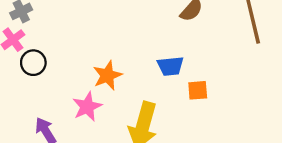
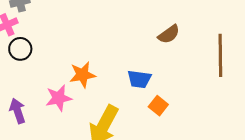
orange square: (198, 90) -> (158, 106), turned 30

